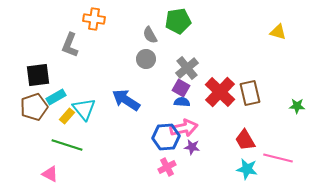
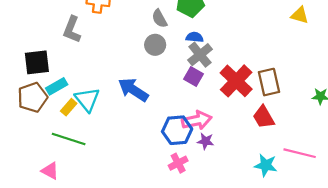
blue semicircle: (182, 102) -> (195, 37), moved
red trapezoid: (245, 140) -> (264, 117), moved

